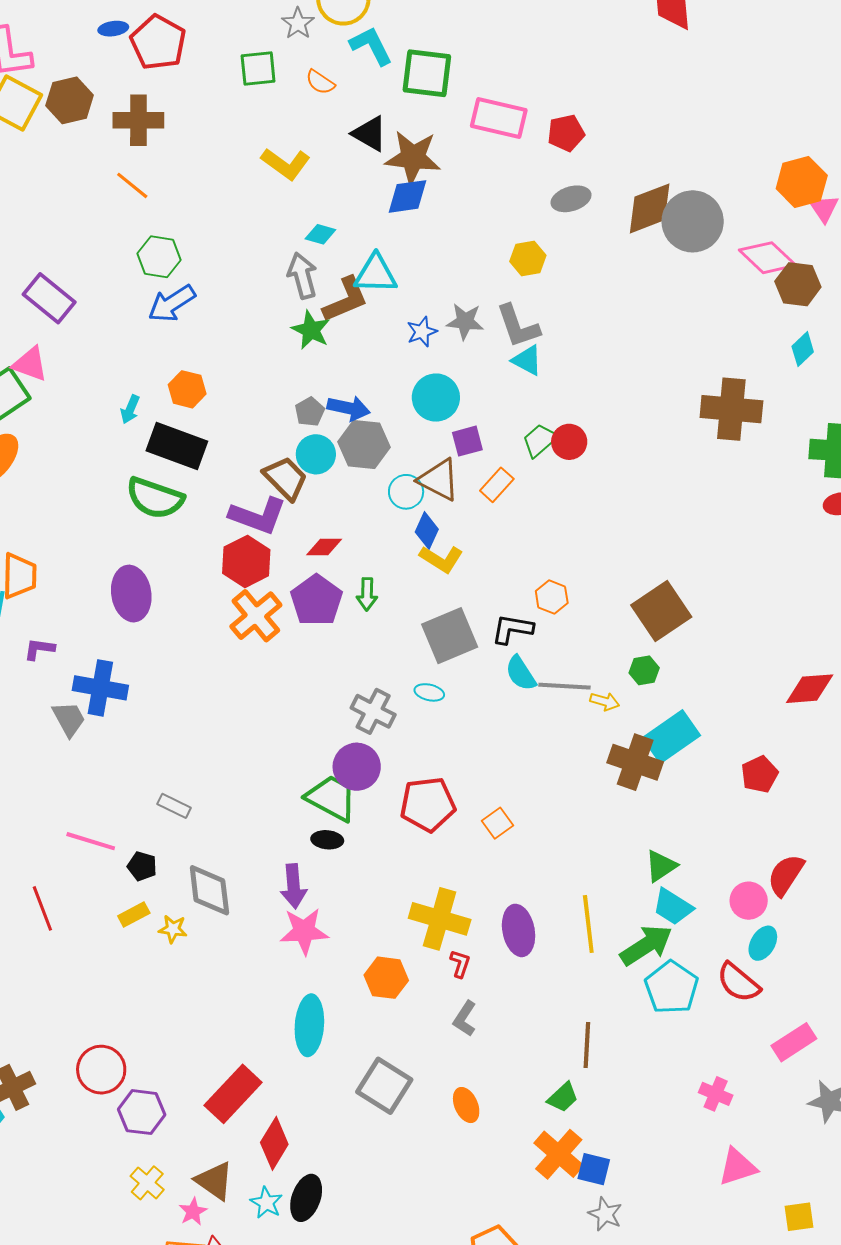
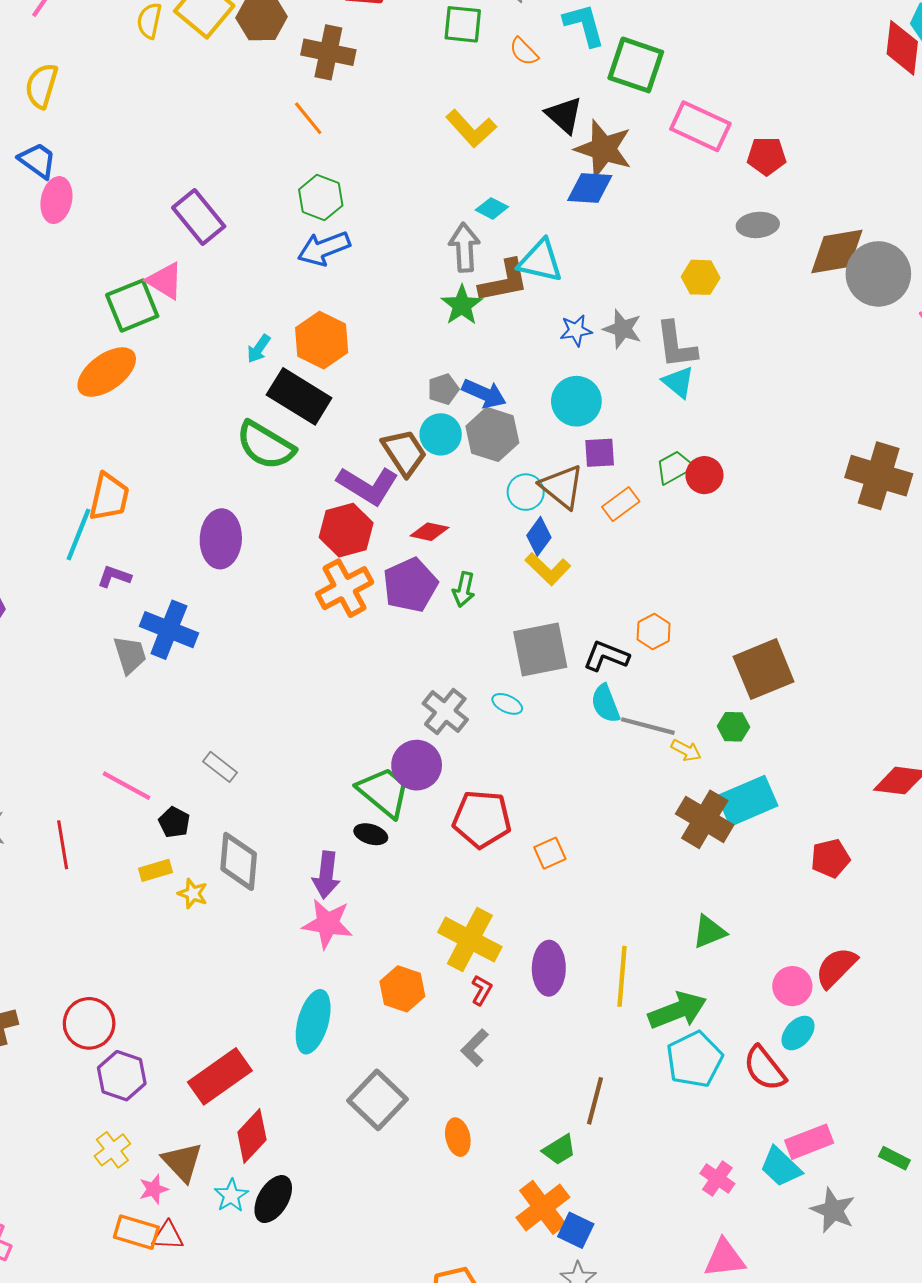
orange hexagon: (187, 389) -> (322, 340), size x1.4
cyan trapezoid: (673, 907) -> (781, 1167), moved

